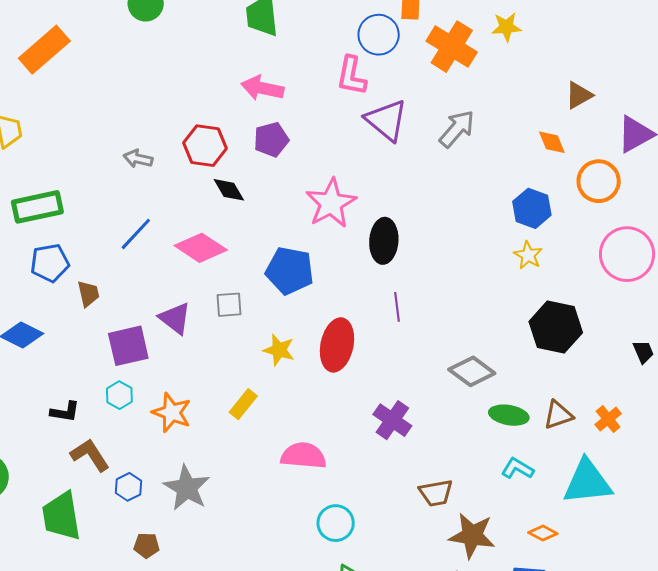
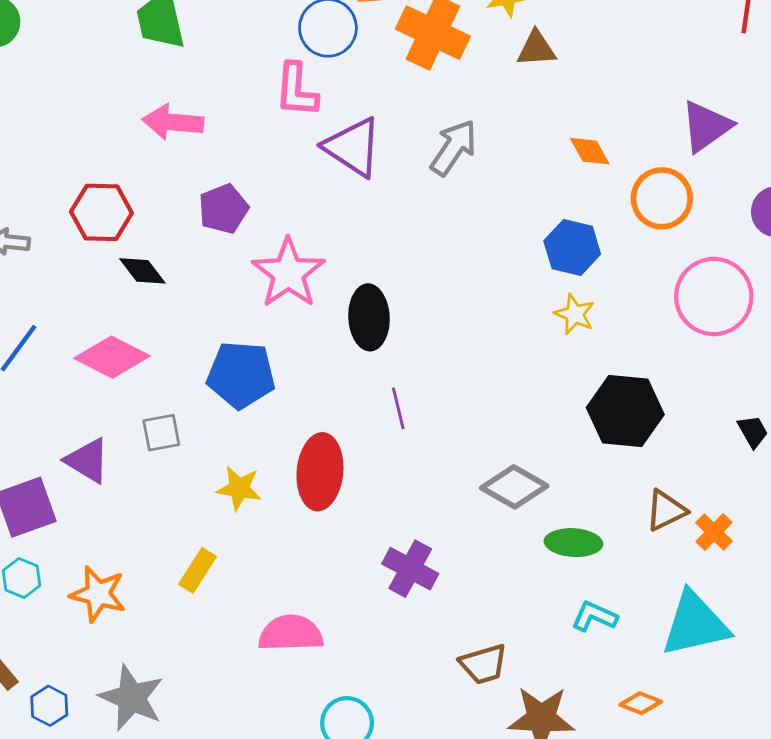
brown triangle: (579, 95) -> (536, 49), moved, turned 32
purple pentagon: (271, 140) -> (223, 209), moved
brown triangle: (558, 415) -> (666, 510), moved

